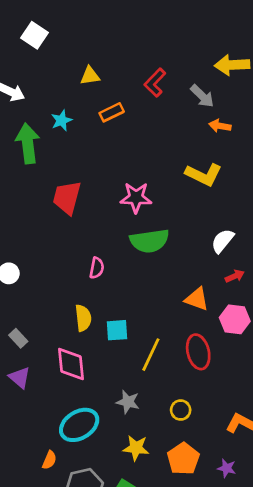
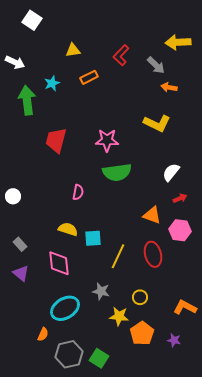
yellow semicircle: (83, 318) -> (68, 229), turned -66
yellow star: (136, 448) -> (119, 316), moved

